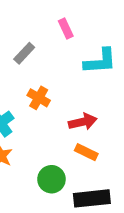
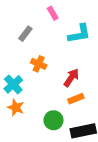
red arrow: (83, 122) -> (71, 78), turned -36
orange rectangle: (86, 152) -> (76, 99), turned -42

